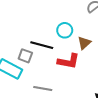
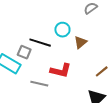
red L-shape: (68, 61) -> (61, 71), moved

